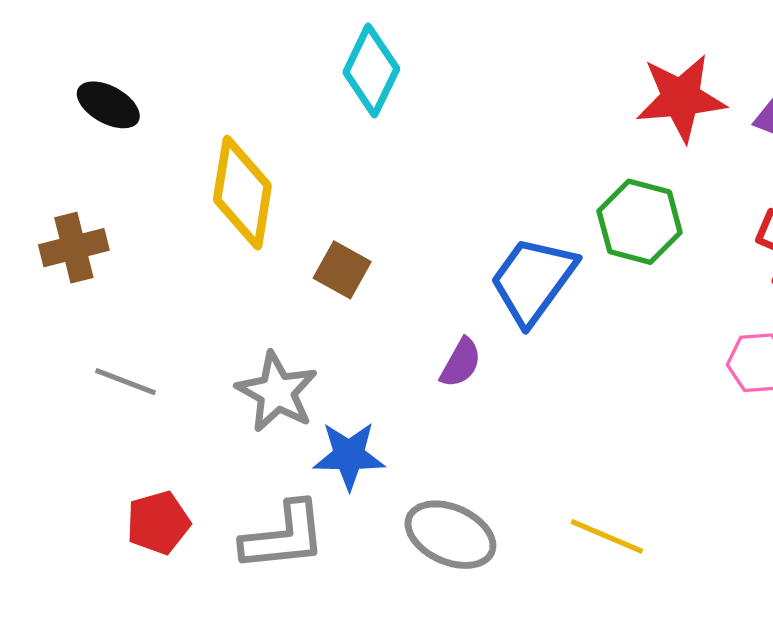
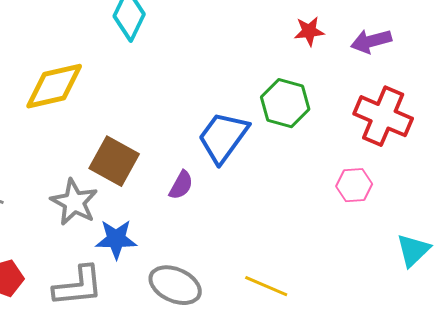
red star: (681, 98) -> (309, 31), size x0.6
yellow diamond: (242, 193) -> (54, 86), turned 68
brown square: (342, 270) -> (114, 161), moved, size x1.5

